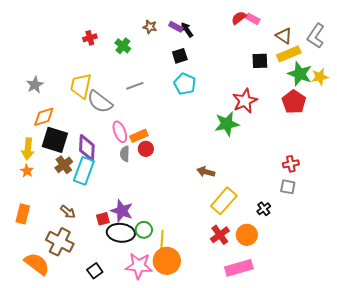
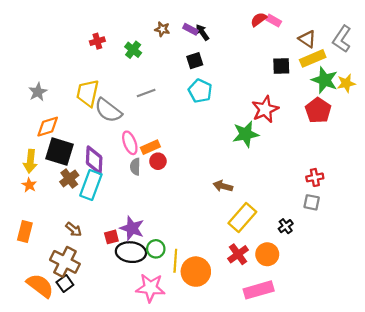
orange circle: (167, 261) -> (196, 272), moved
black square: (95, 271) -> (65, 283), moved

